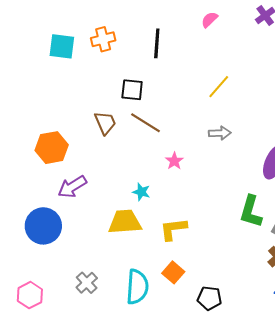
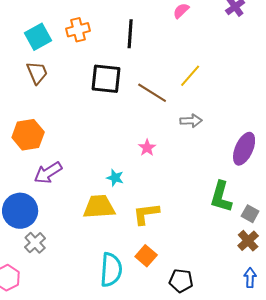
cyan square: (62, 46) -> (38, 37), turned -36
black square: (132, 90) -> (106, 79), size x1.4
brown trapezoid: (105, 123) -> (37, 73), moved
brown line: (145, 123) -> (152, 93), moved
gray cross: (87, 283) -> (35, 243), moved

